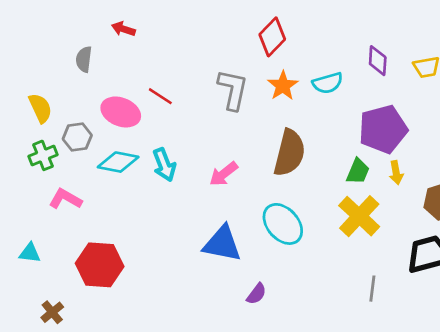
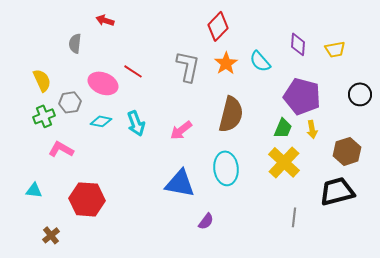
cyan semicircle: (328, 83) -> (260, 61), turned 65
purple pentagon: (383, 129) -> (302, 96), turned 30
cyan diamond: (118, 162) -> (101, 121), size x0.7
cyan ellipse: (283, 224) -> (226, 168), turned 36

